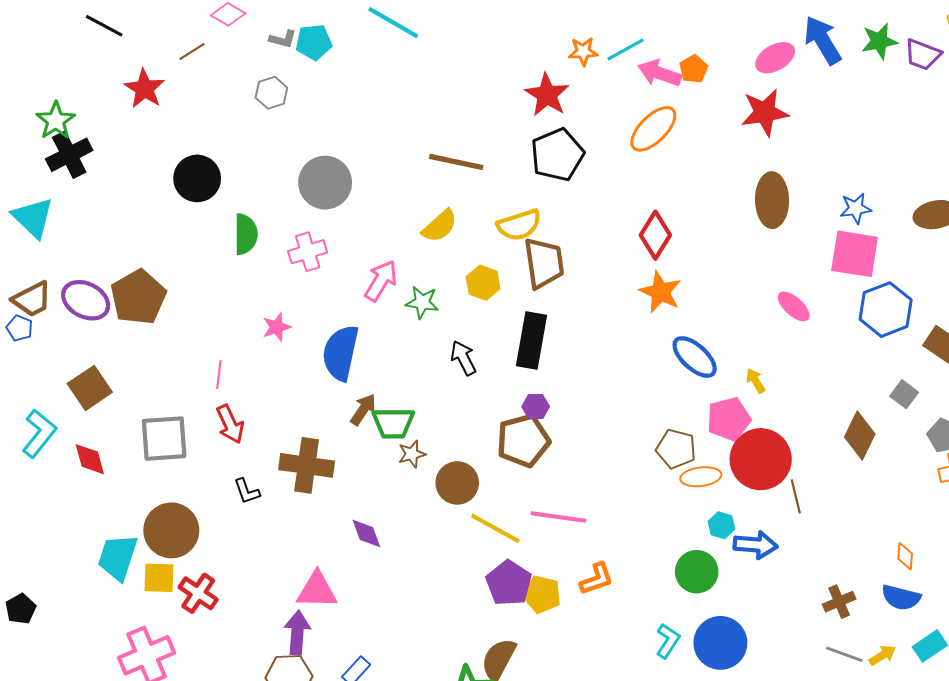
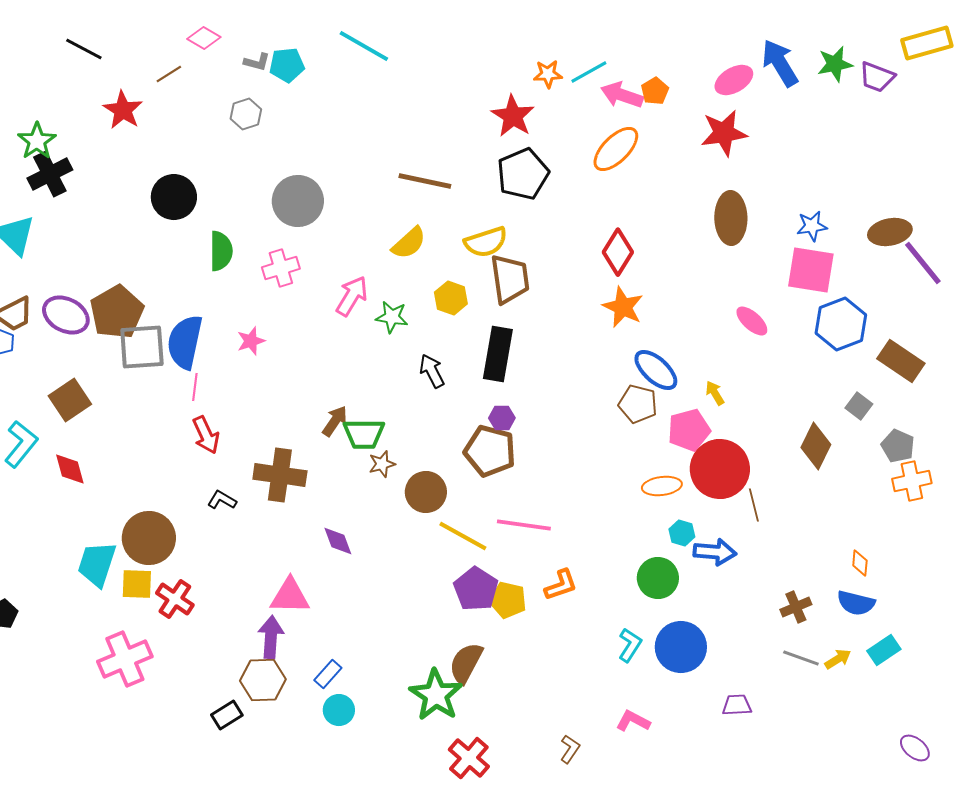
blue semicircle: (341, 353) -> (185, 342), moved
gray square: (164, 439) -> (142, 347), moved
brown pentagon: (523, 441) -> (490, 451), turned 30
brown pentagon: (676, 449) -> (638, 404), moved
black L-shape: (247, 491) -> (222, 500), turned 140

